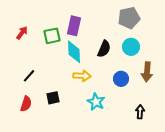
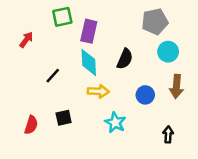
green square: (52, 36) -> (62, 17), moved
cyan circle: (131, 47) -> (168, 52), moved
black line: (29, 76) -> (53, 76), moved

